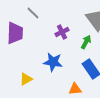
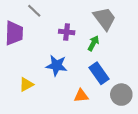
purple cross: (62, 32) -> (67, 32), turned 32

